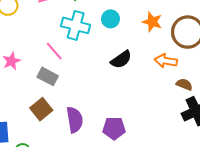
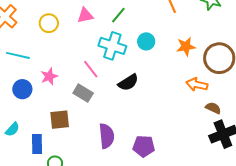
orange star: (152, 22) -> (186, 46), turned -30
black semicircle: (121, 60) -> (128, 82), moved
brown square: (41, 109) -> (60, 120), moved, turned 30

